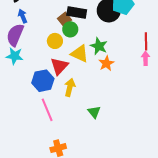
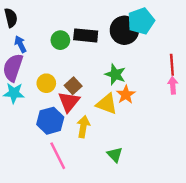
brown square: (65, 19) -> (73, 86), moved
green circle: (70, 29) -> (60, 40), moved
yellow circle: (55, 41) -> (46, 83), moved
yellow triangle: (80, 54) -> (107, 104), moved

